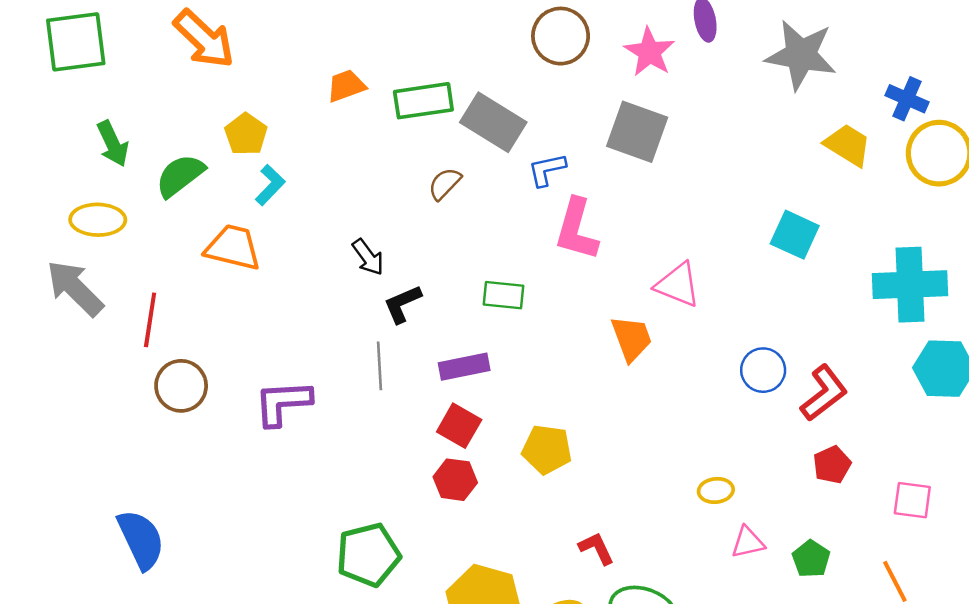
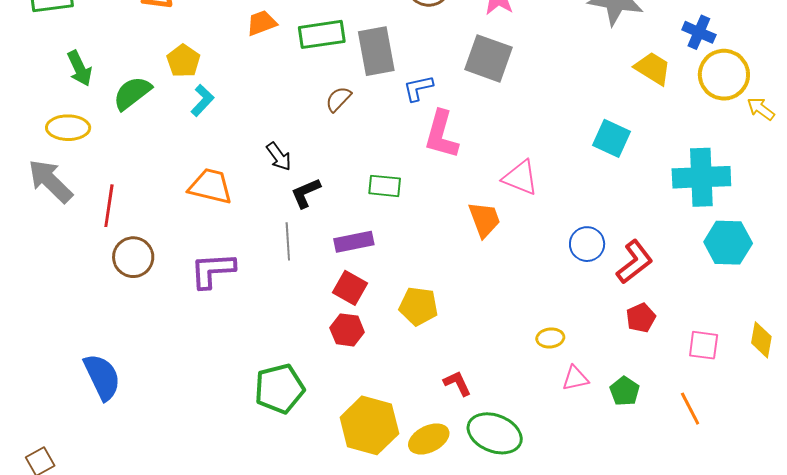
gray rectangle: (493, 122) -> (376, 51), turned 48
orange trapezoid: (233, 247) -> (211, 186), moved

